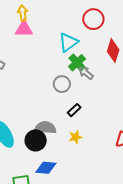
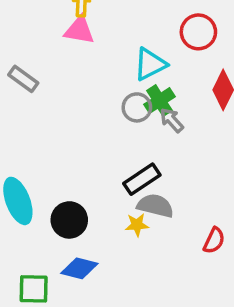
gray circle: (62, 84) -> (137, 107), moved
black rectangle: (74, 110) -> (142, 179), size x1.5
gray semicircle: (46, 128) -> (155, 206), moved

